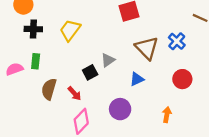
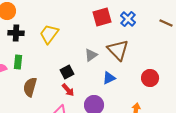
blue cross: (177, 41) -> (128, 19), moved
gray triangle: (108, 60) -> (91, 55), moved
red arrow: (75, 94) -> (68, 90), moved

